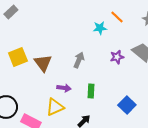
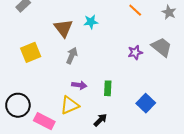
cyan star: (100, 28) -> (91, 22), moved
gray arrow: (79, 60) -> (72, 56), moved
brown triangle: (43, 63) -> (63, 28), moved

